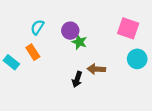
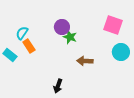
cyan semicircle: (37, 27) -> (22, 33), moved
black arrow: (77, 79) -> (58, 86), moved

